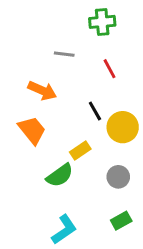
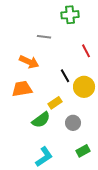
red line: (109, 69) -> (86, 51), moved
orange trapezoid: (32, 130) -> (22, 89), turned -60
gray circle: (118, 177) -> (73, 123), moved

